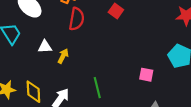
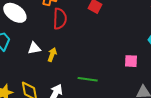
green line: (97, 88) -> (88, 79), turned -60

